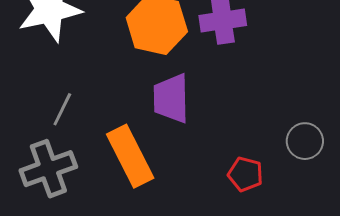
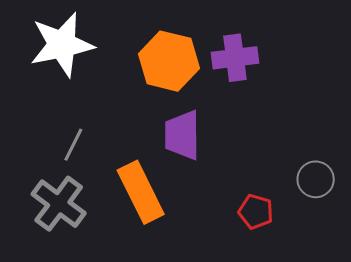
gray cross: (48, 169) -> (59, 204), turned -34

